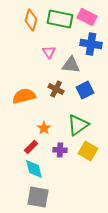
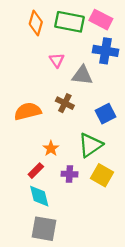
blue square: (85, 90) -> (105, 114), moved

